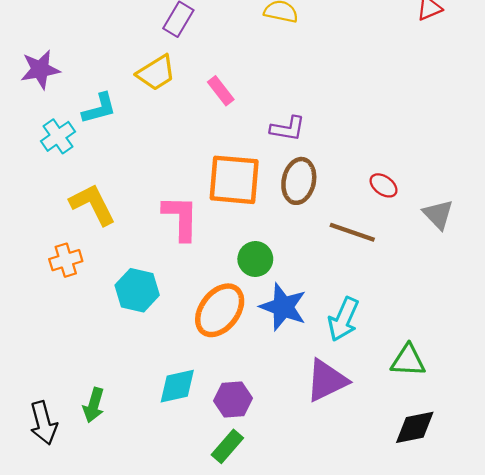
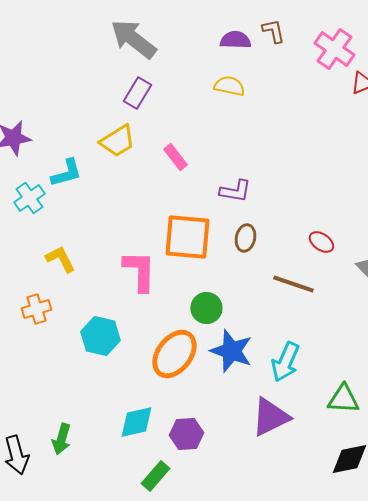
brown ellipse: (299, 181) -> (245, 238), size x0.7
yellow L-shape: (93, 204) -> (60, 259), size x0.7
green rectangle: (227, 446) -> (155, 476), moved

